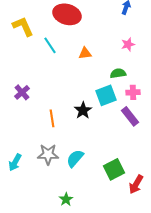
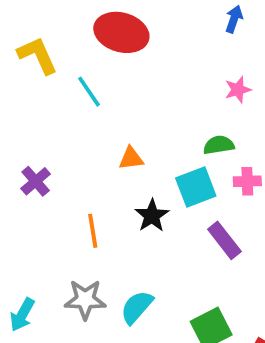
orange triangle: (85, 53) -> (131, 158), moved
purple rectangle: (130, 116) -> (224, 240), moved

